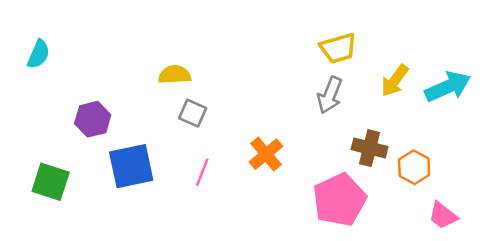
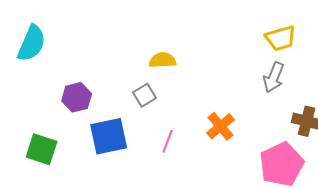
cyan semicircle: (39, 54) -> (32, 43), size x1.5
yellow semicircle: (175, 75) -> (163, 60), moved
gray square: (193, 113) -> (145, 95), moved, turned 35

